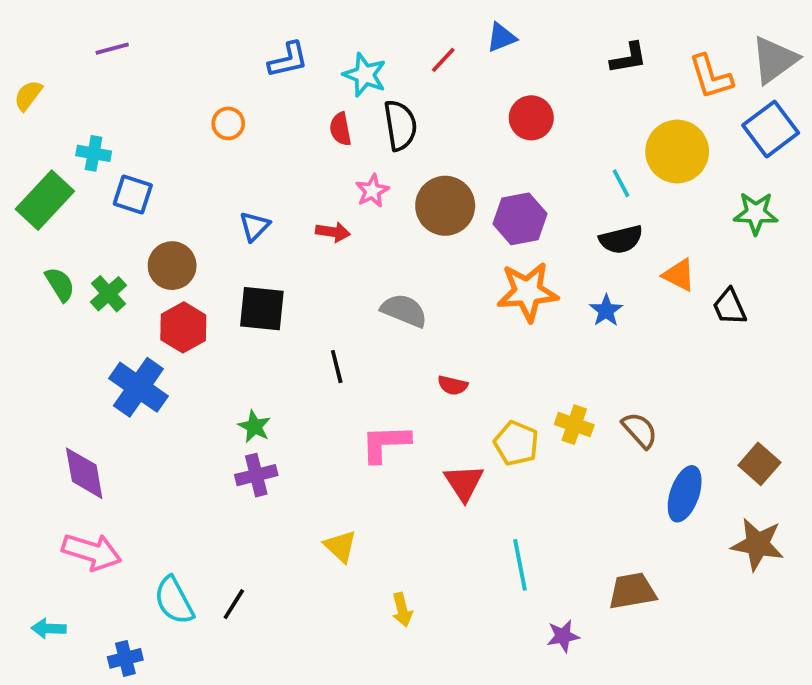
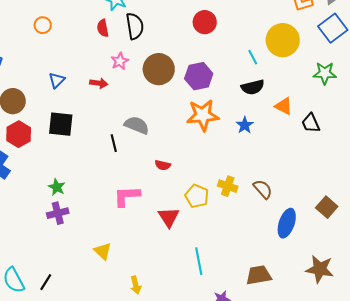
black line: (337, 367) -> (114, 143), moved
brown star: (758, 544) -> (320, 269), moved

